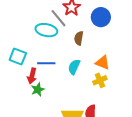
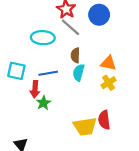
gray line: (59, 18) -> (70, 27), moved
brown semicircle: (79, 38) -> (75, 55), moved

